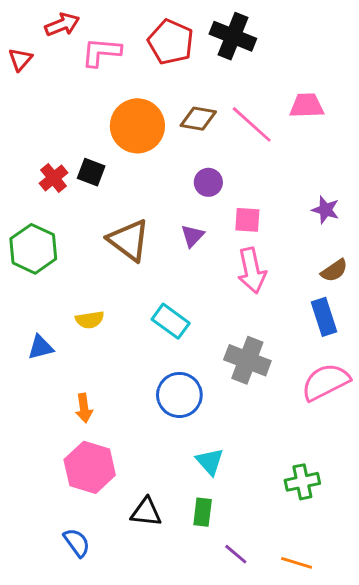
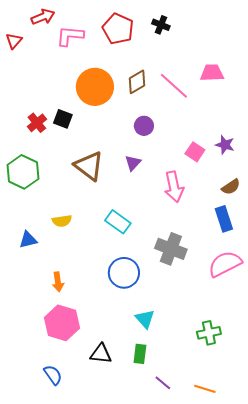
black cross: (233, 36) -> (161, 25), size x0.6
brown diamond: (198, 119) -> (137, 82), turned -40
pink square: (247, 220) -> (195, 152), moved, turned 30

